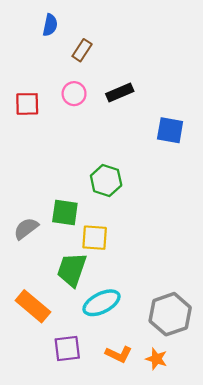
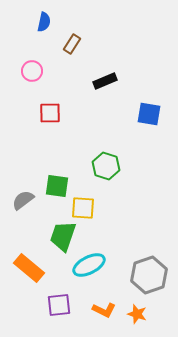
pink circle: (74, 94) -> (32, 71), moved
red square: (27, 104) -> (50, 113), moved
green hexagon: (106, 180) -> (106, 166), moved

